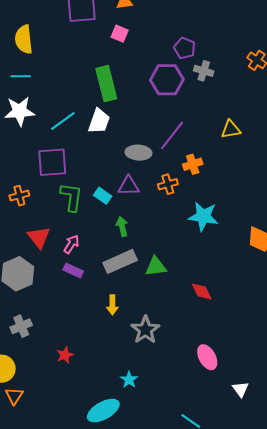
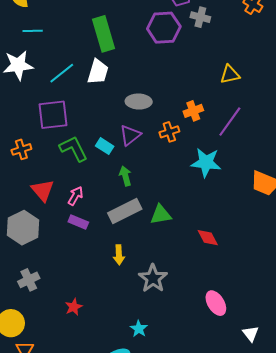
cyan line: (21, 76) -> (33, 31), moved
purple line: (172, 135) -> (230, 122), moved
purple triangle: (129, 186) -> (130, 135), turned -35
green L-shape: (71, 197) -> (73, 149), turned -32

